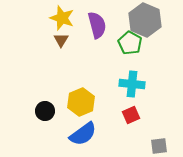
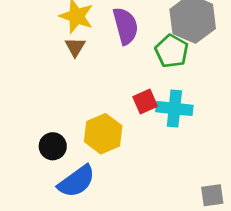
red square: (131, 115) -> (145, 101), moved
blue semicircle: (83, 134) -> (77, 181), moved

